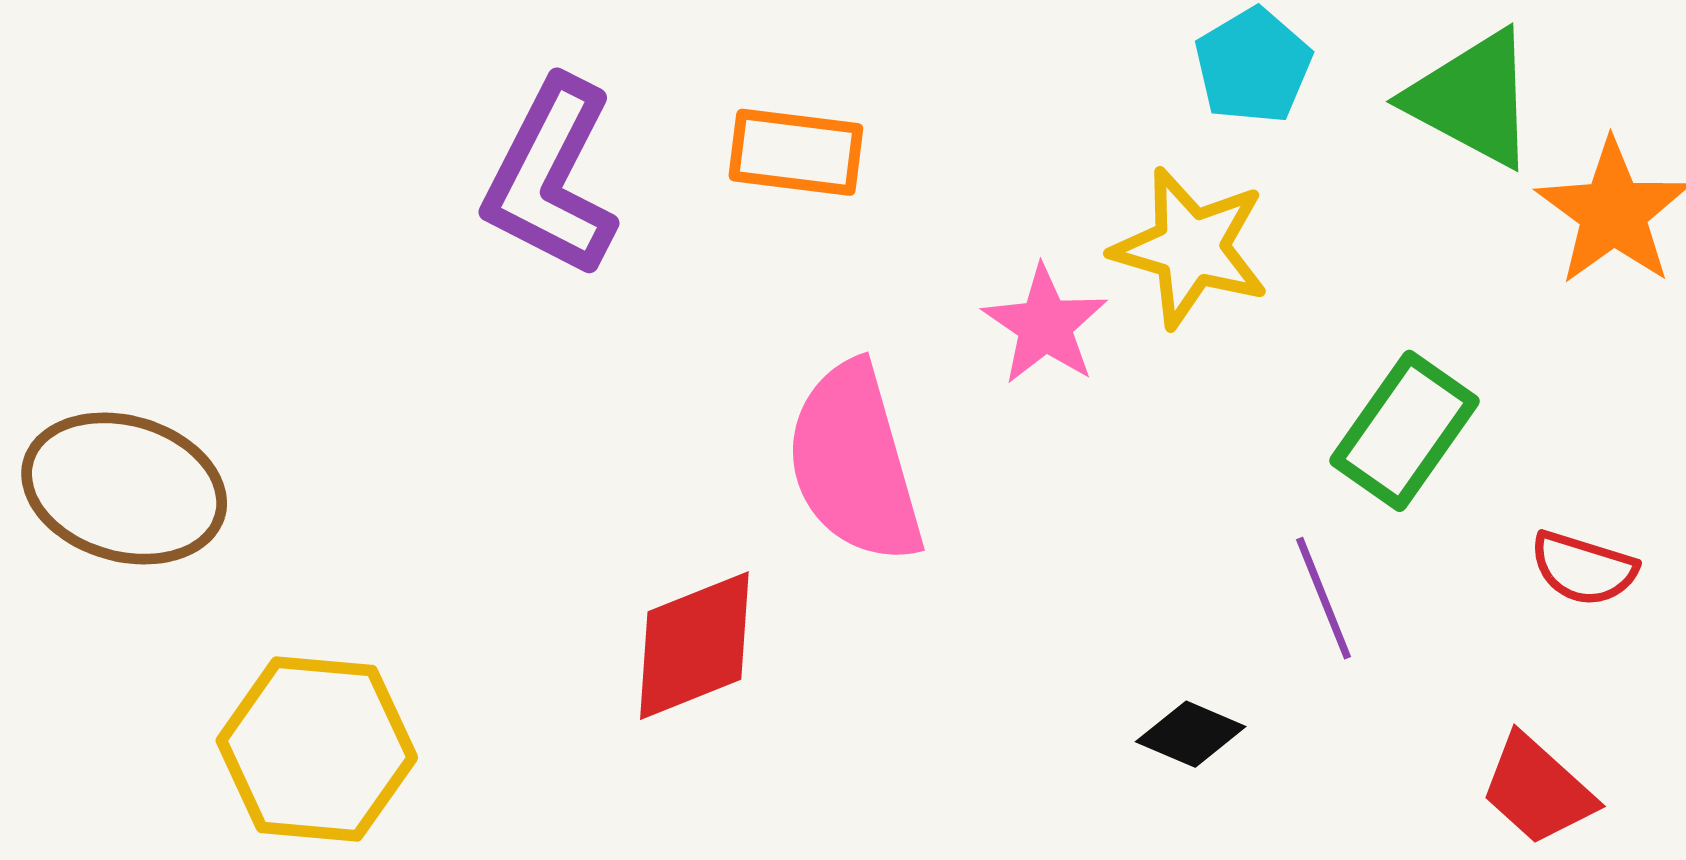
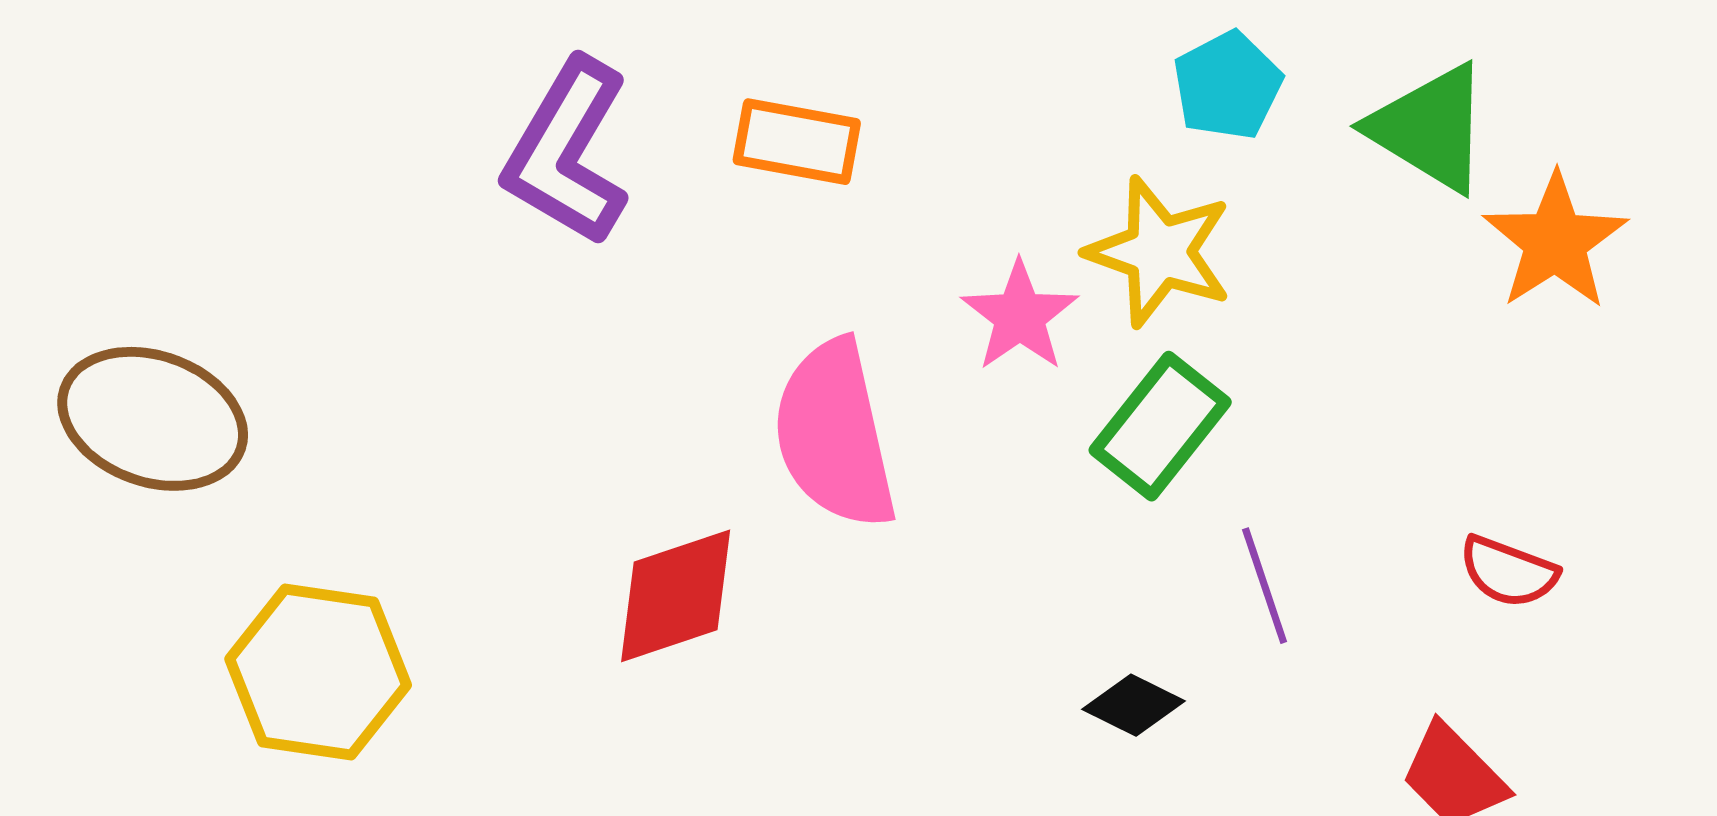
green rectangle: (1405, 431) -> (1160, 426), moved

